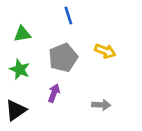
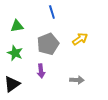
yellow arrow: (105, 51) -> (80, 39), turned -56
purple arrow: (54, 93) -> (41, 71), turned 152

